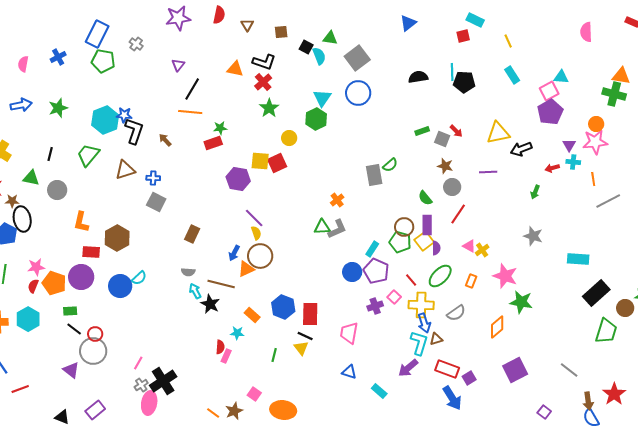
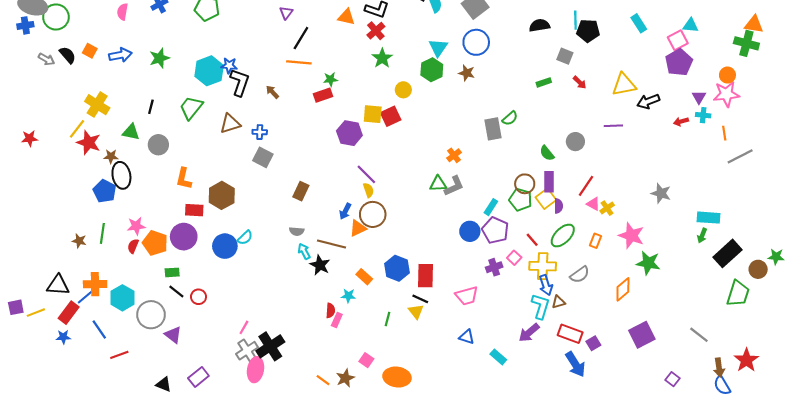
gray square: (442, 139) -> (565, 56), moved
brown star: (445, 166) -> (467, 73), moved
green arrow: (535, 192) -> (702, 236), moved
red line: (458, 214) -> (586, 186), moved
cyan hexagon: (28, 319) -> (122, 298), moved
pink trapezoid: (349, 333) -> (467, 296), turned -115
gray circle: (93, 351) -> (151, 315), moved
gray cross: (141, 385) -> (247, 351), size x1.5

